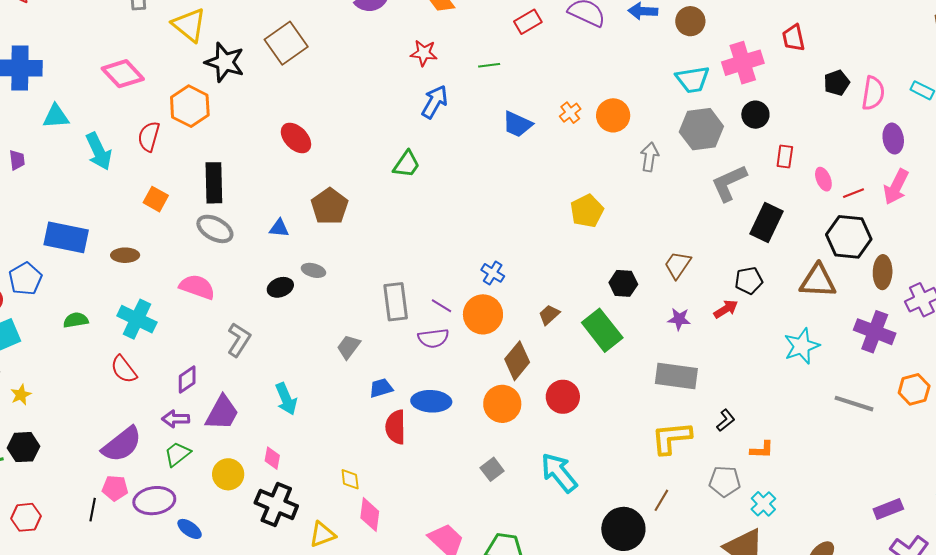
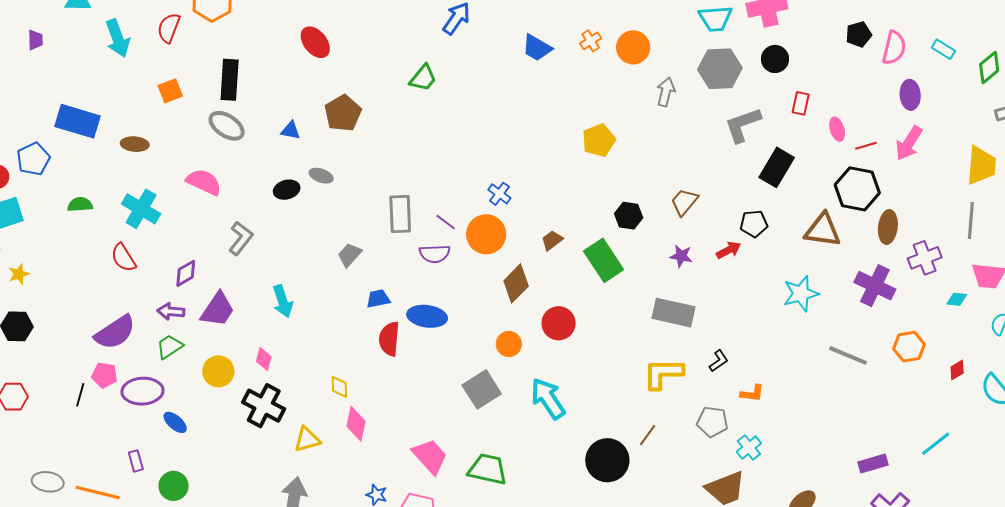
orange square: (156, 199) -> (170, 91), turned 35
orange circle: (502, 404) -> (509, 344), moved, size x0.7
gray square: (492, 469) -> (482, 389), size x1.6

